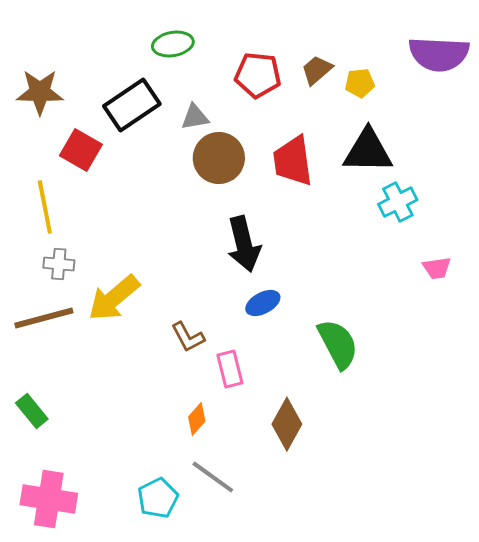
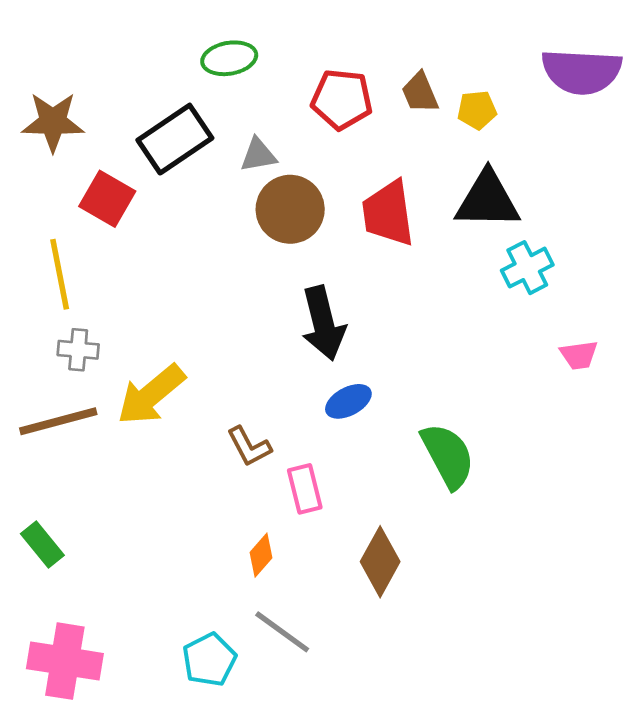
brown trapezoid: (317, 70) -> (420, 93), turned -72

